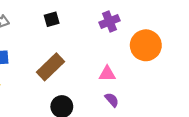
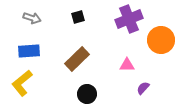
purple cross: (109, 21) -> (129, 19), size x1.5
purple semicircle: (112, 100) -> (143, 88), moved, turned -96

